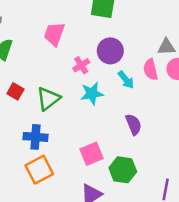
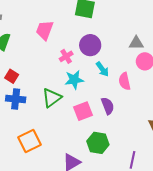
pink semicircle: (151, 70) -> (125, 81), moved
green triangle: (48, 99) -> (52, 98), moved
blue cross: (35, 137) -> (16, 99), moved
pink square: (91, 154) -> (83, 111), moved

